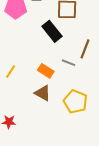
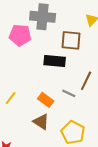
black rectangle: (52, 31) -> (55, 61), turned -50

